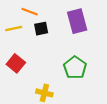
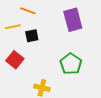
black square: (41, 29) -> (32, 36), moved

